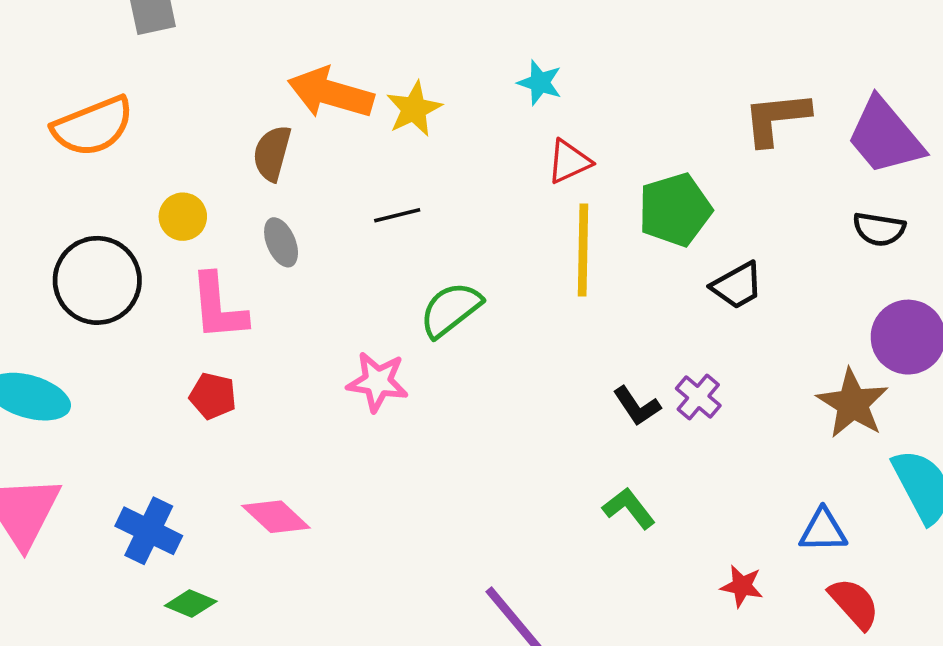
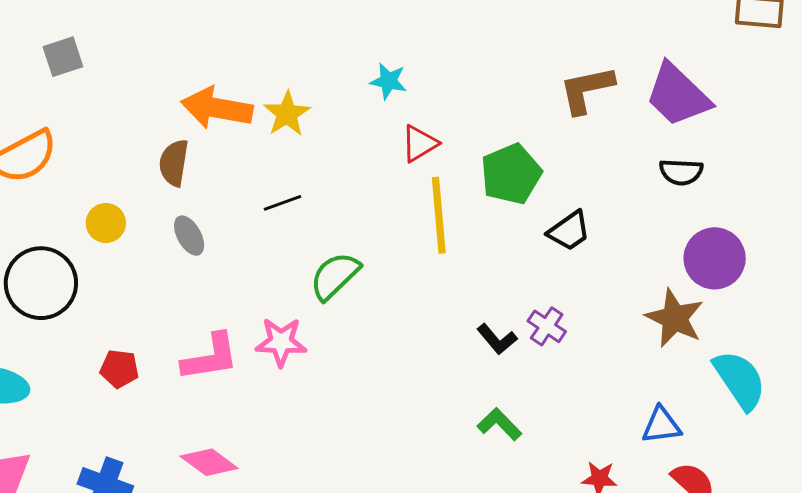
pink L-shape: (218, 307) -> (210, 357), moved, turned -88
red pentagon: (213, 396) -> (119, 369), moved

